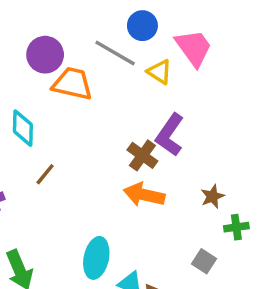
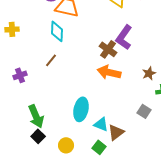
cyan diamond: (23, 128) -> (57, 31), moved

